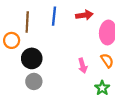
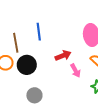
red arrow: (84, 15) -> (63, 56), moved
black circle: (32, 58) -> (27, 65), moved

